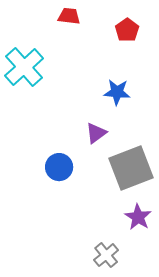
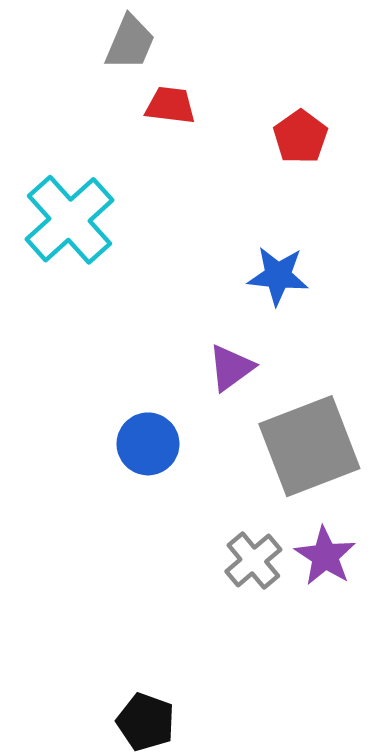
gray cross: (106, 255) -> (253, 560), moved

